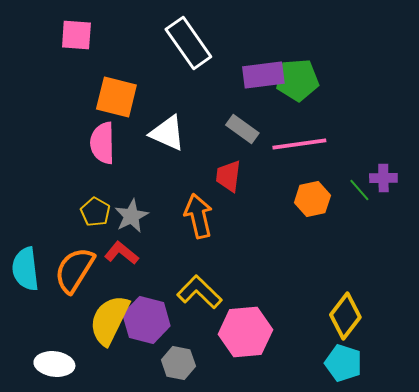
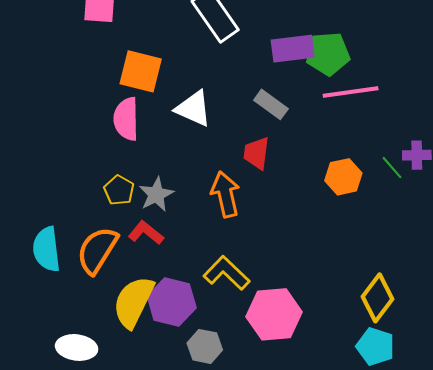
pink line: (299, 144) -> (351, 92), moved

